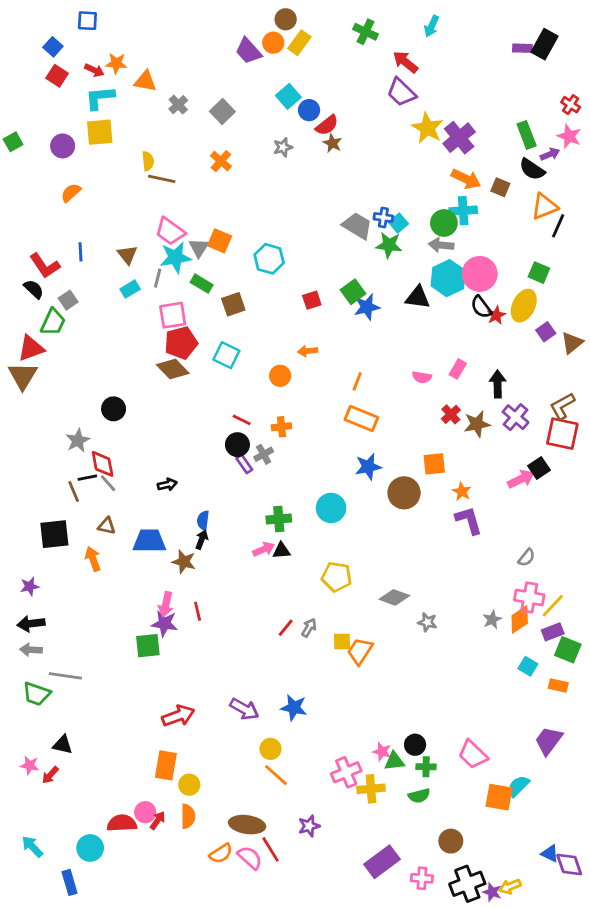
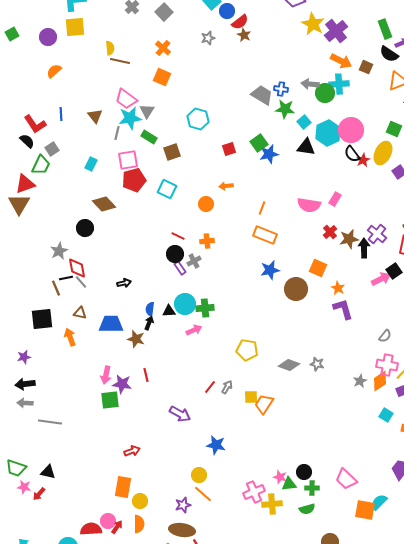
cyan square: (399, 223) -> (304, 122), moved
orange square: (220, 241) -> (162, 77), moved
gray arrow: (441, 245) -> (310, 84), moved
cyan rectangle: (130, 289) -> (91, 164), moved, turned -32
brown diamond: (173, 369) -> (104, 204), moved
pink semicircle: (422, 377) -> (309, 205), size x1.6
black arrow: (498, 384) -> (364, 248), moved
orange square: (434, 464) -> (318, 268), turned 30
cyan circle: (331, 508) -> (185, 304), moved
black triangle: (281, 551) -> (169, 311), moved
pink arrow: (166, 604) -> (106, 375), moved
gray star: (427, 622) -> (317, 364), moved
green trapezoid: (36, 694) -> (16, 468), moved
purple arrow: (244, 709) -> (180, 414), moved
red arrow: (178, 716) -> (132, 451), size x0.7
purple star: (309, 826) -> (183, 505), moved

